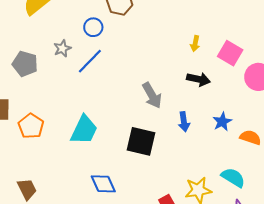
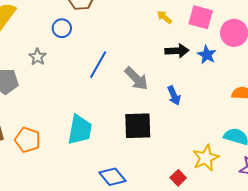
yellow arrow: (195, 43) -> (164, 17), turned 133
blue line: (90, 61) -> (98, 65), moved
blue star: (222, 122) -> (207, 55), moved

